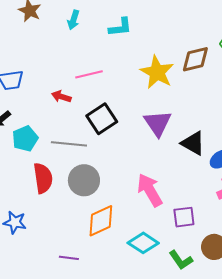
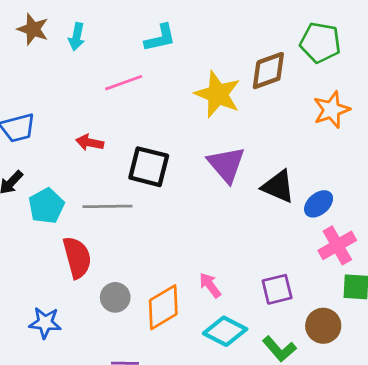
cyan arrow: (73, 20) -> (77, 37), moved
pink line: (89, 74) -> (124, 83), moved
black square: (102, 119) -> (149, 167), turned -36
gray circle: (84, 180) -> (115, 297), moved, size x0.7
pink arrow: (150, 190) -> (210, 285), moved, size x0.6

